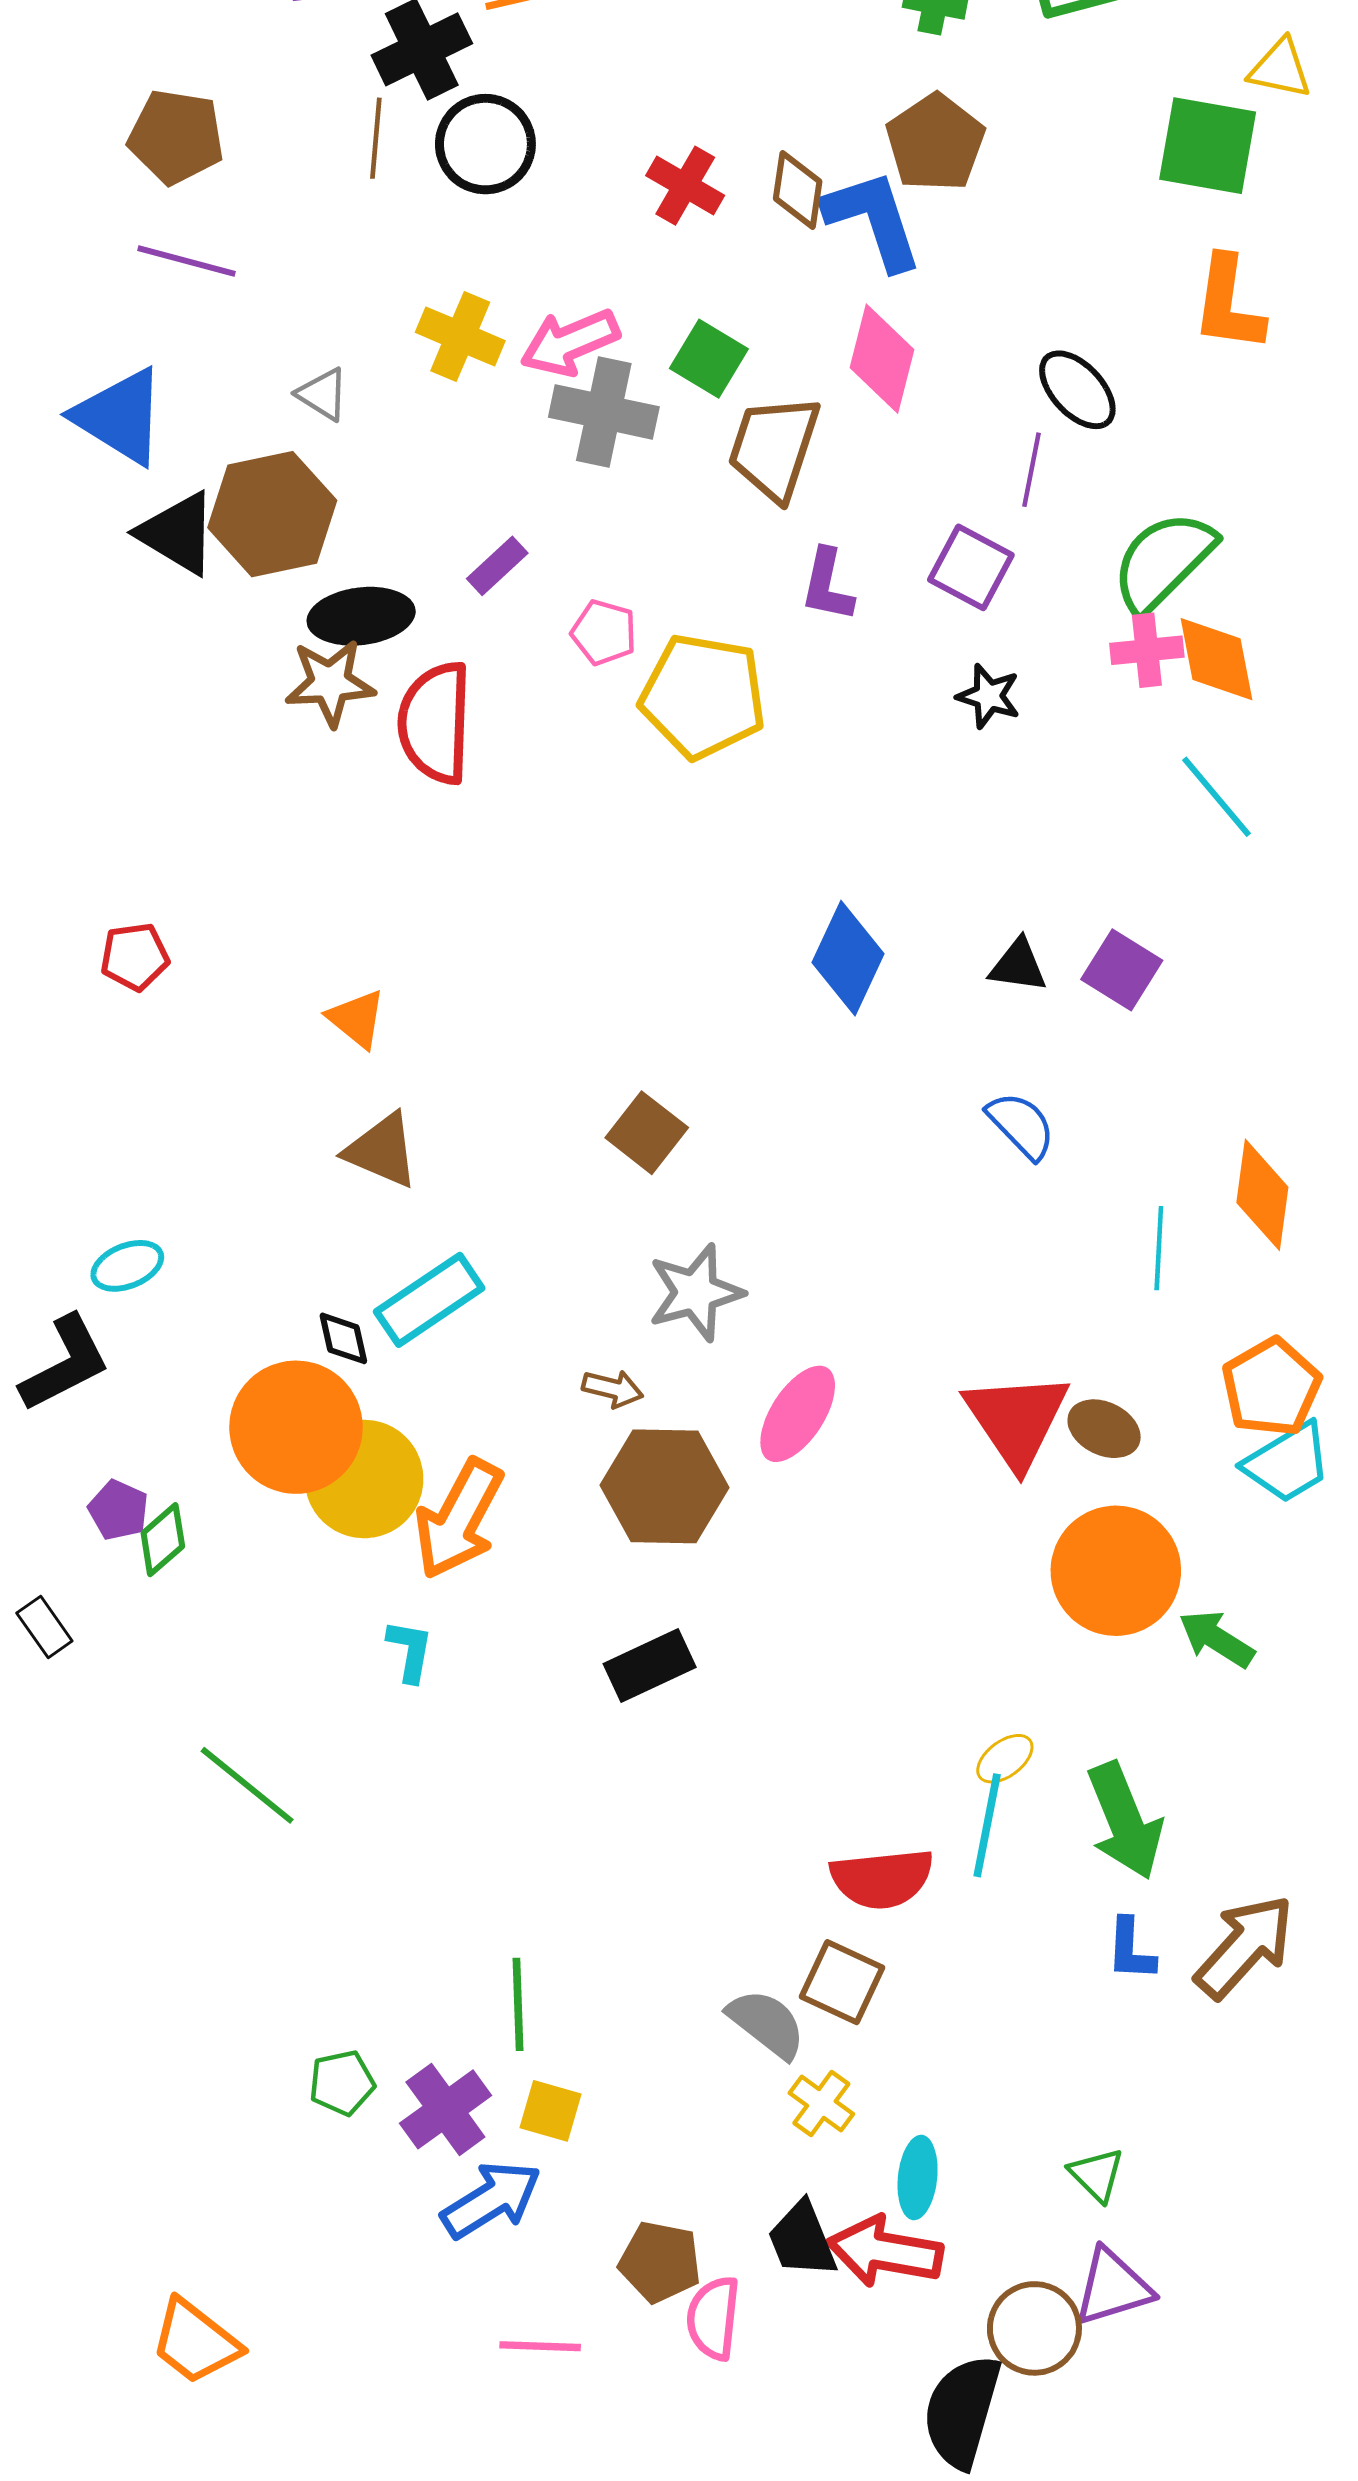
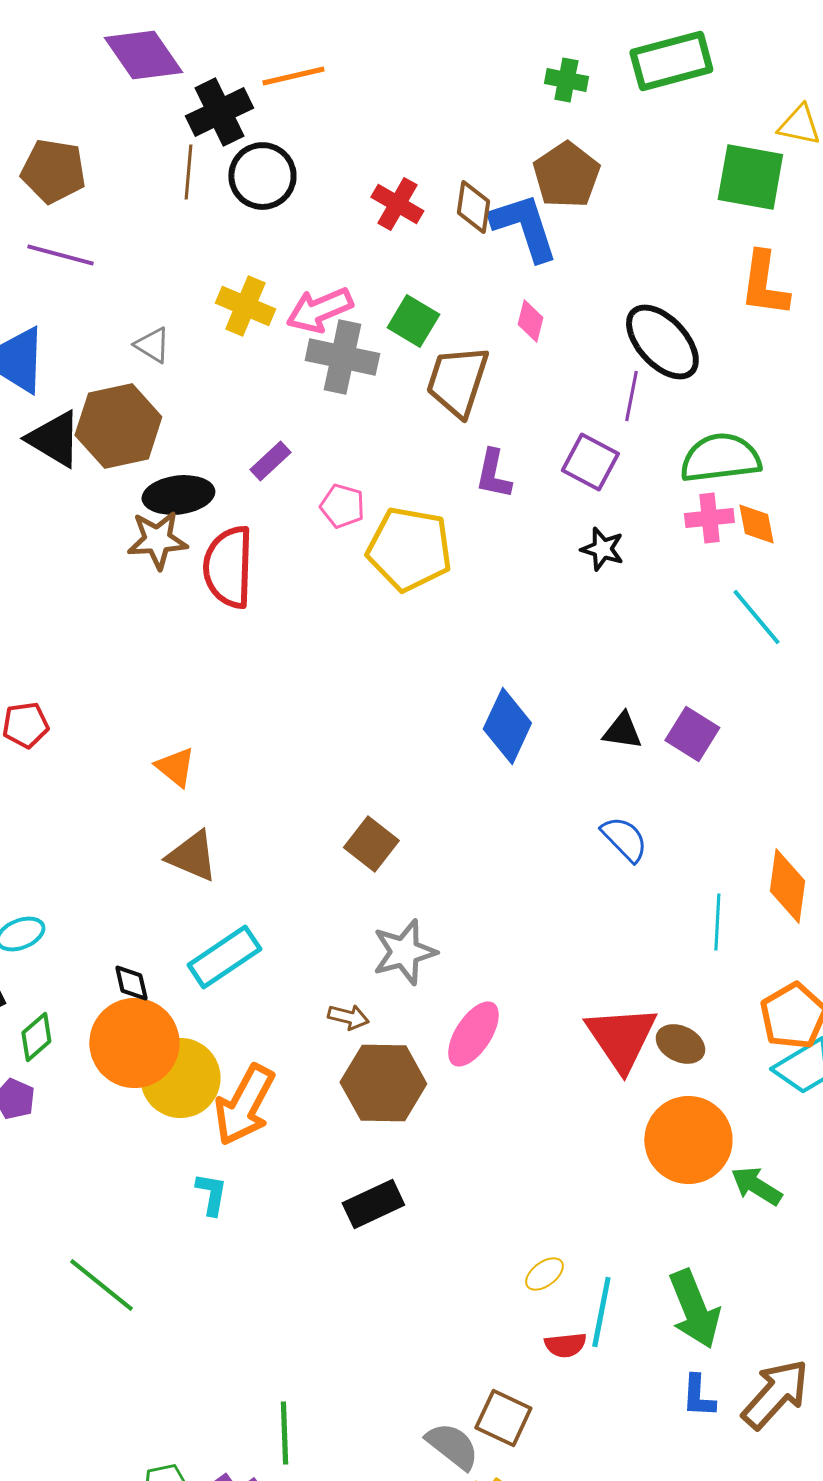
pink diamond: (882, 359) -> (530, 321), size x0.6
black ellipse: (1077, 390) -> (662, 342), size x1.4
green semicircle: (1163, 561) -> (720, 458), turned 38
orange diamond: (1216, 659) -> (756, 524), size x0.7
black diamond: (343, 1338) -> (131, 983), moved
green diamond: (163, 1540) -> (36, 1037), moved
yellow ellipse: (1005, 1759) -> (544, 1274), moved
red semicircle: (882, 1879) -> (565, 1345), moved, size x0.6

